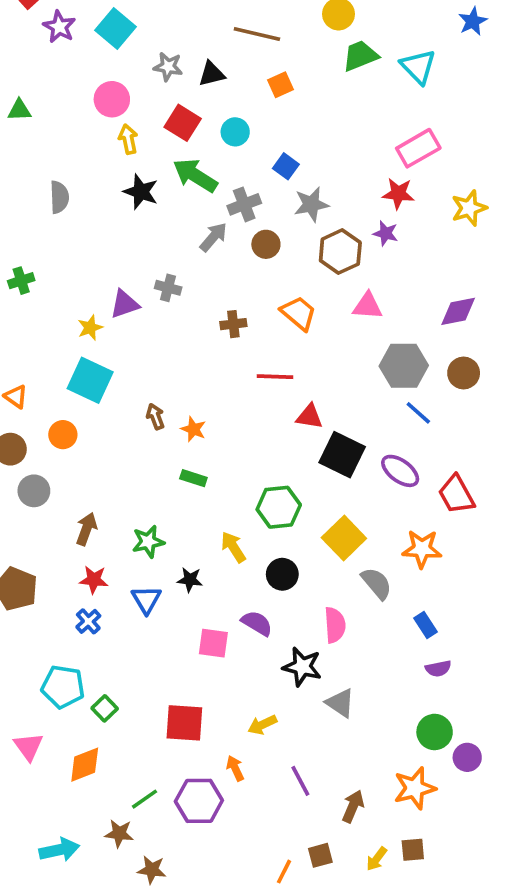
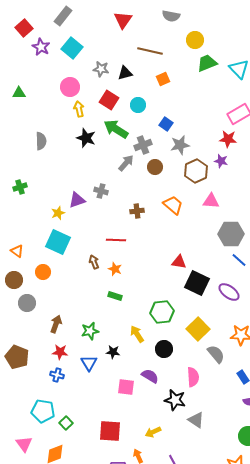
red line: (275, 377) -> (116, 240), moved
blue cross: (88, 621) -> (57, 375), turned -32

